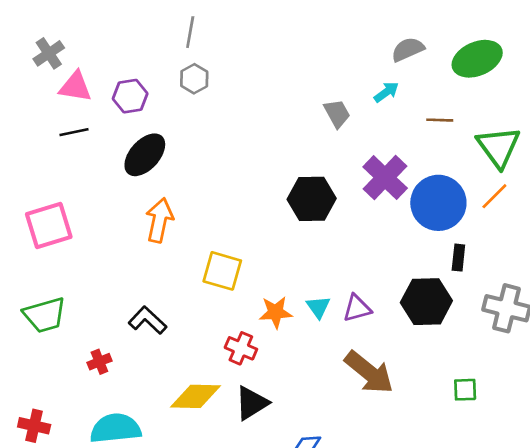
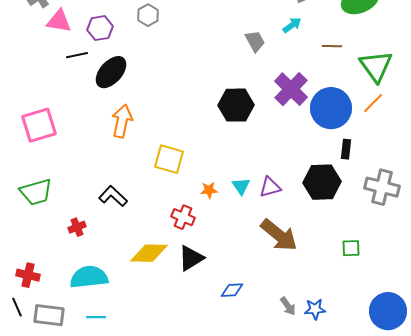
black line: (74, 132) -> (77, 55), moved
orange star: (276, 312) -> (209, 190), size x0.7

